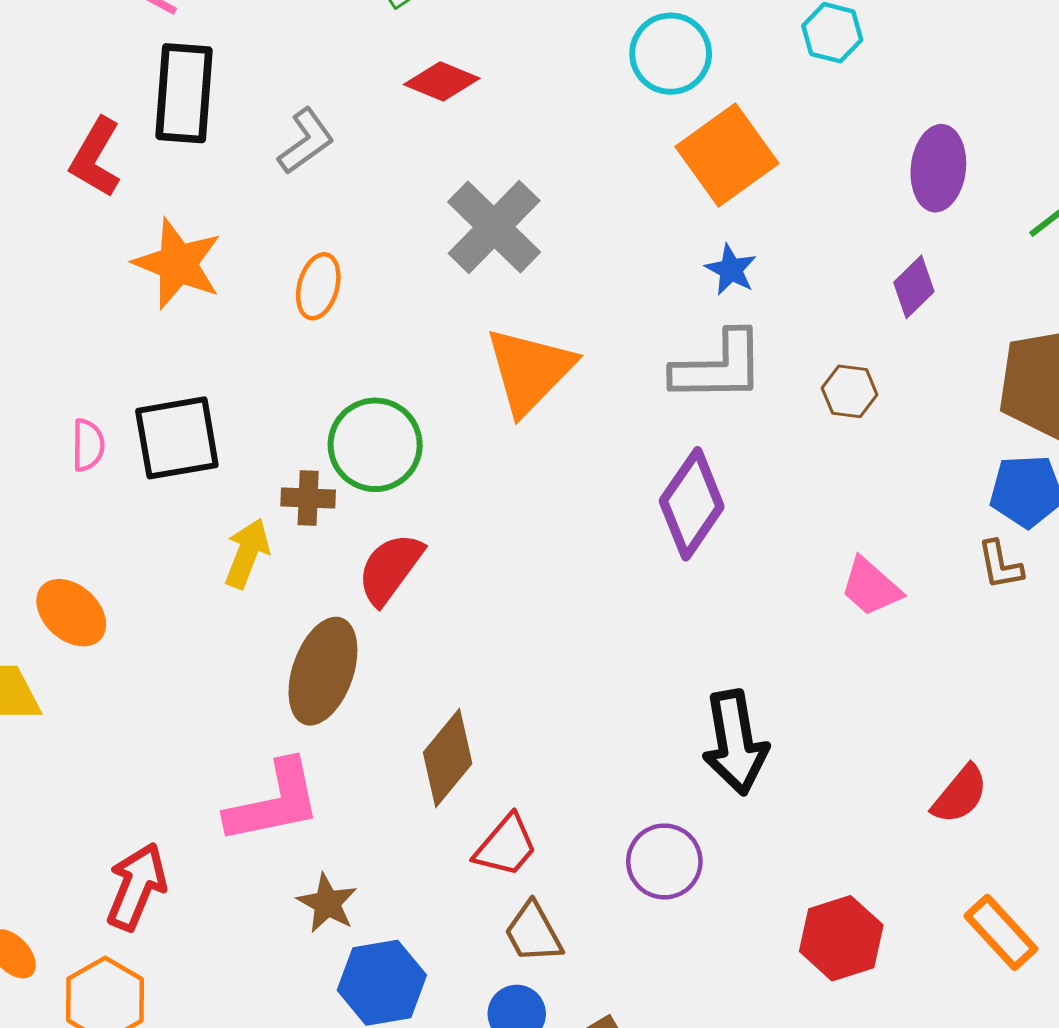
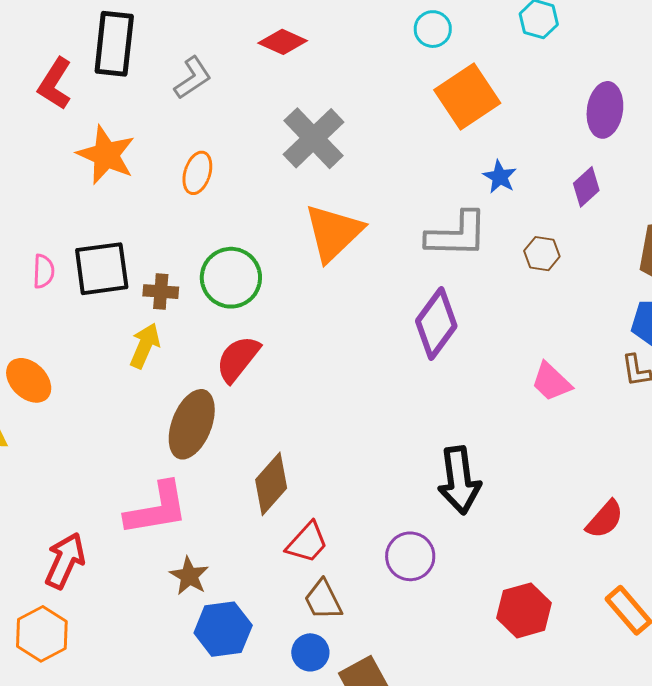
cyan circle: (671, 54) -> (433, 29), size x0.7
blue star: (731, 270) -> (500, 177), moved
brown cross: (308, 498) -> (161, 292), moved

